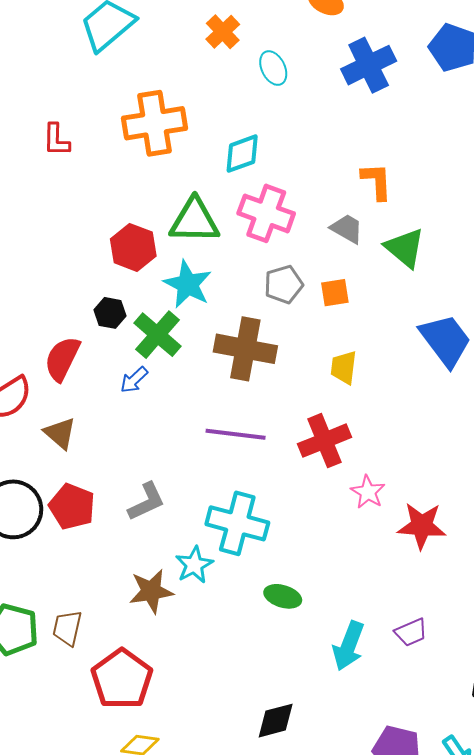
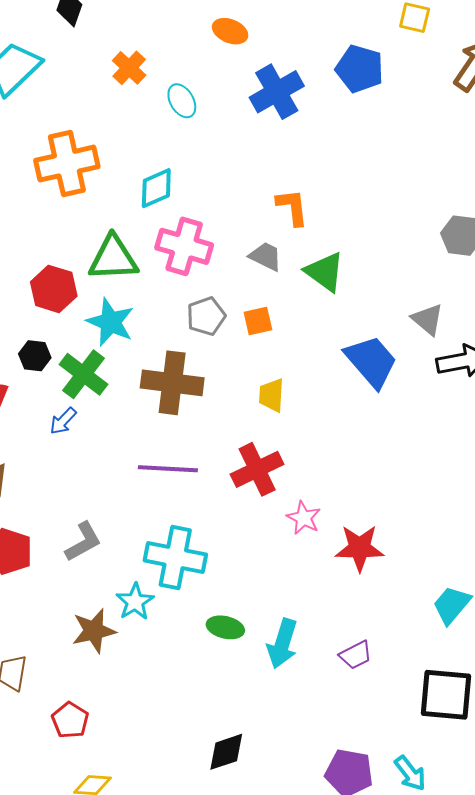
cyan arrow: (349, 646) -> (282, 644), moved
red pentagon: (122, 679) -> (70, 720), size x0.6

